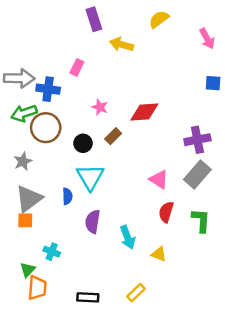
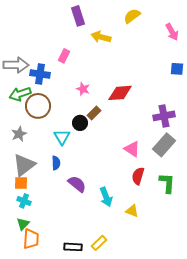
black circle: (83, 143) -> (80, 123), moved
cyan triangle: (90, 177) -> (62, 137), moved, size x0.7
purple semicircle: (93, 222) -> (77, 184), turned 120
cyan cross: (52, 252) -> (24, 201), moved
yellow rectangle: (136, 293) -> (99, 243), moved

